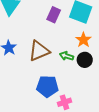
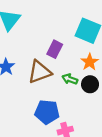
purple rectangle: (54, 15) -> (55, 49), moved

